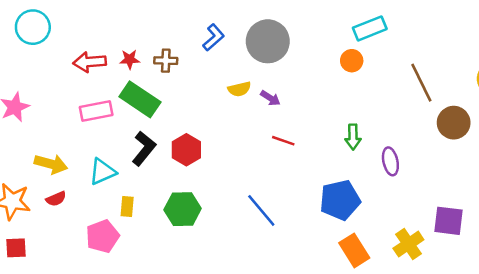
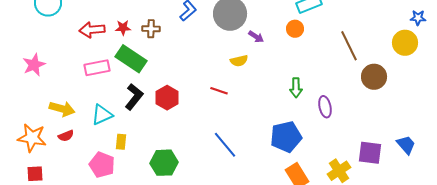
yellow semicircle: (239, 89) -> (239, 61), moved
purple arrow: (270, 98) -> (256, 37), moved
red line: (283, 141) -> (219, 91), moved
green hexagon: (183, 209) -> (164, 163), moved
pink pentagon: (103, 236) -> (102, 165), turned -30

